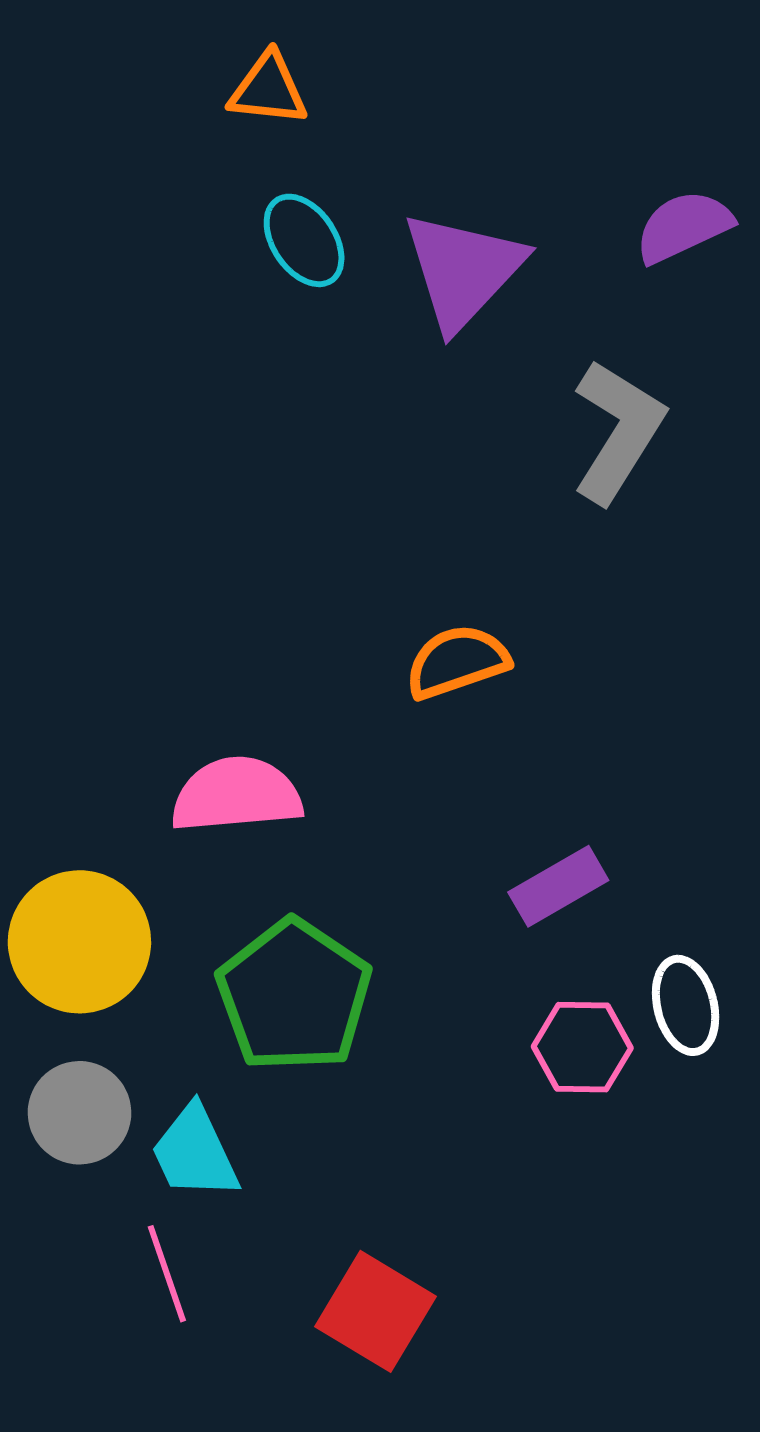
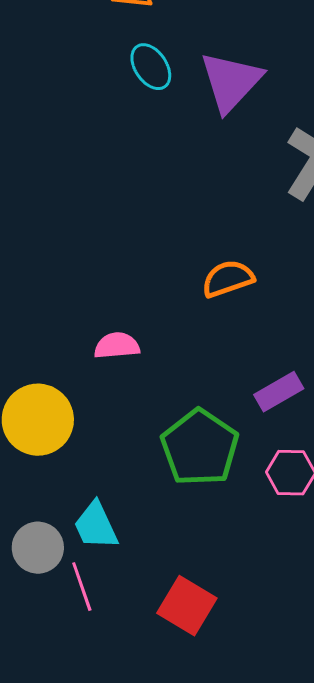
pink semicircle: (236, 795) -> (117, 346), size x0.7
green pentagon: (294, 995) -> (200, 448), moved
gray circle: (79, 1113) -> (38, 548), moved

